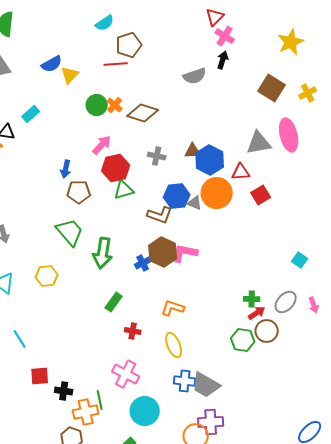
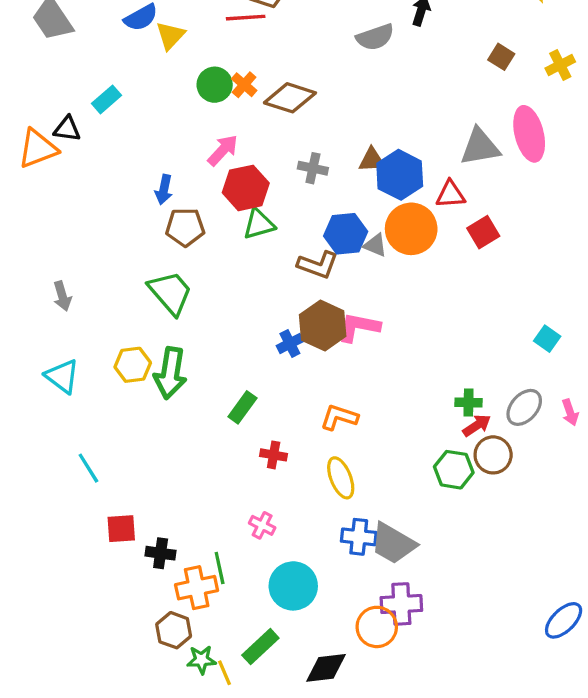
brown square: (272, 88) -> (501, 57), size x0.6
green arrow: (103, 253) -> (170, 373), moved
pink cross: (126, 374) -> (262, 525), size x0.6

